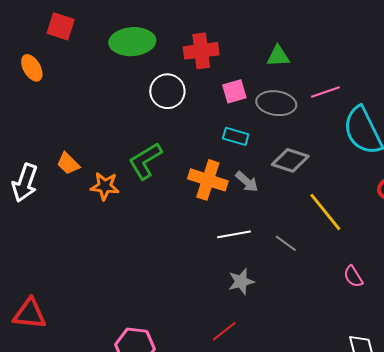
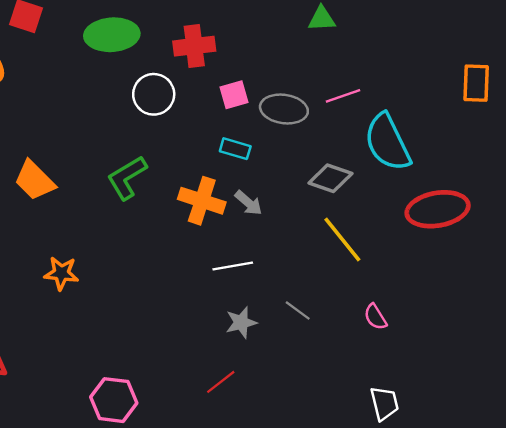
green triangle: (278, 56) -> (322, 19), moved
gray diamond: (290, 160) -> (330, 178), moved
orange trapezoid: (68, 164) -> (35, 180), size x1.5
orange star: (105, 186) -> (61, 273), moved
gray line: (286, 243) -> (298, 310), moved

